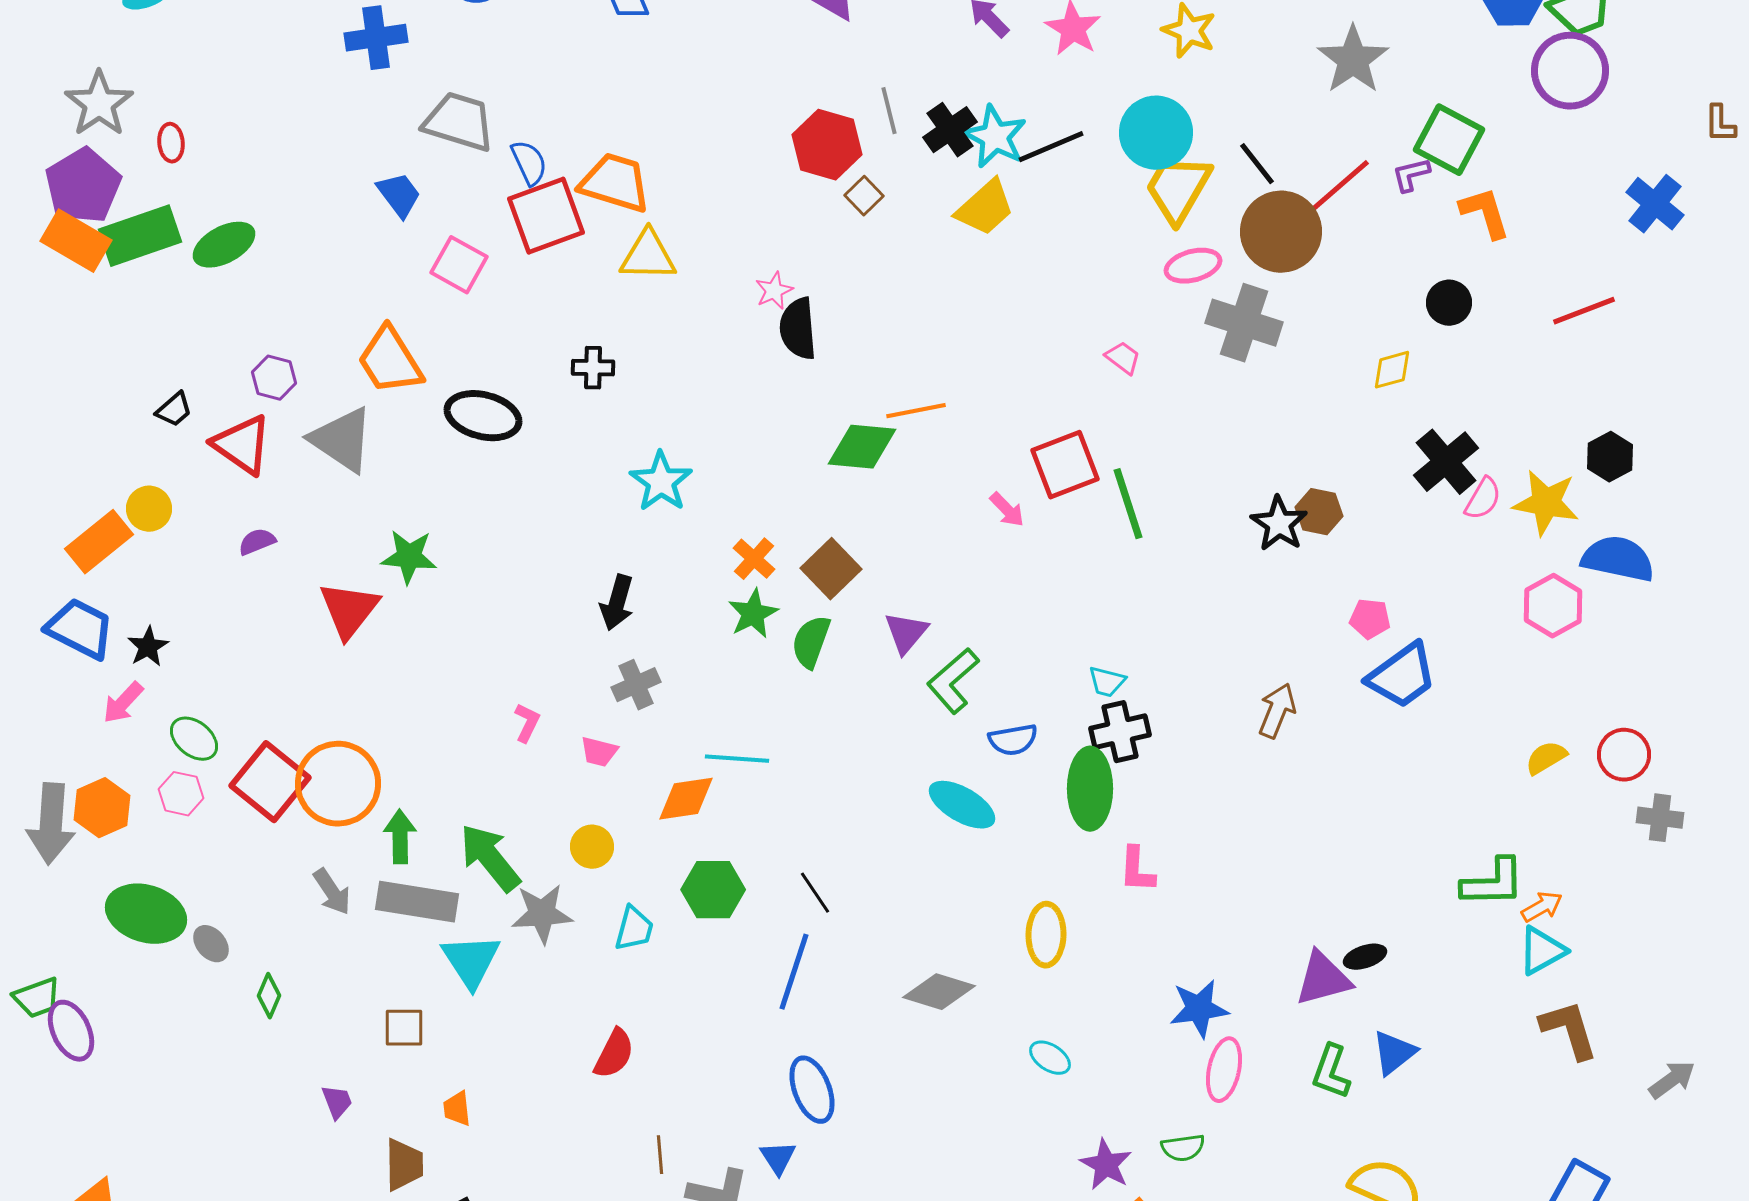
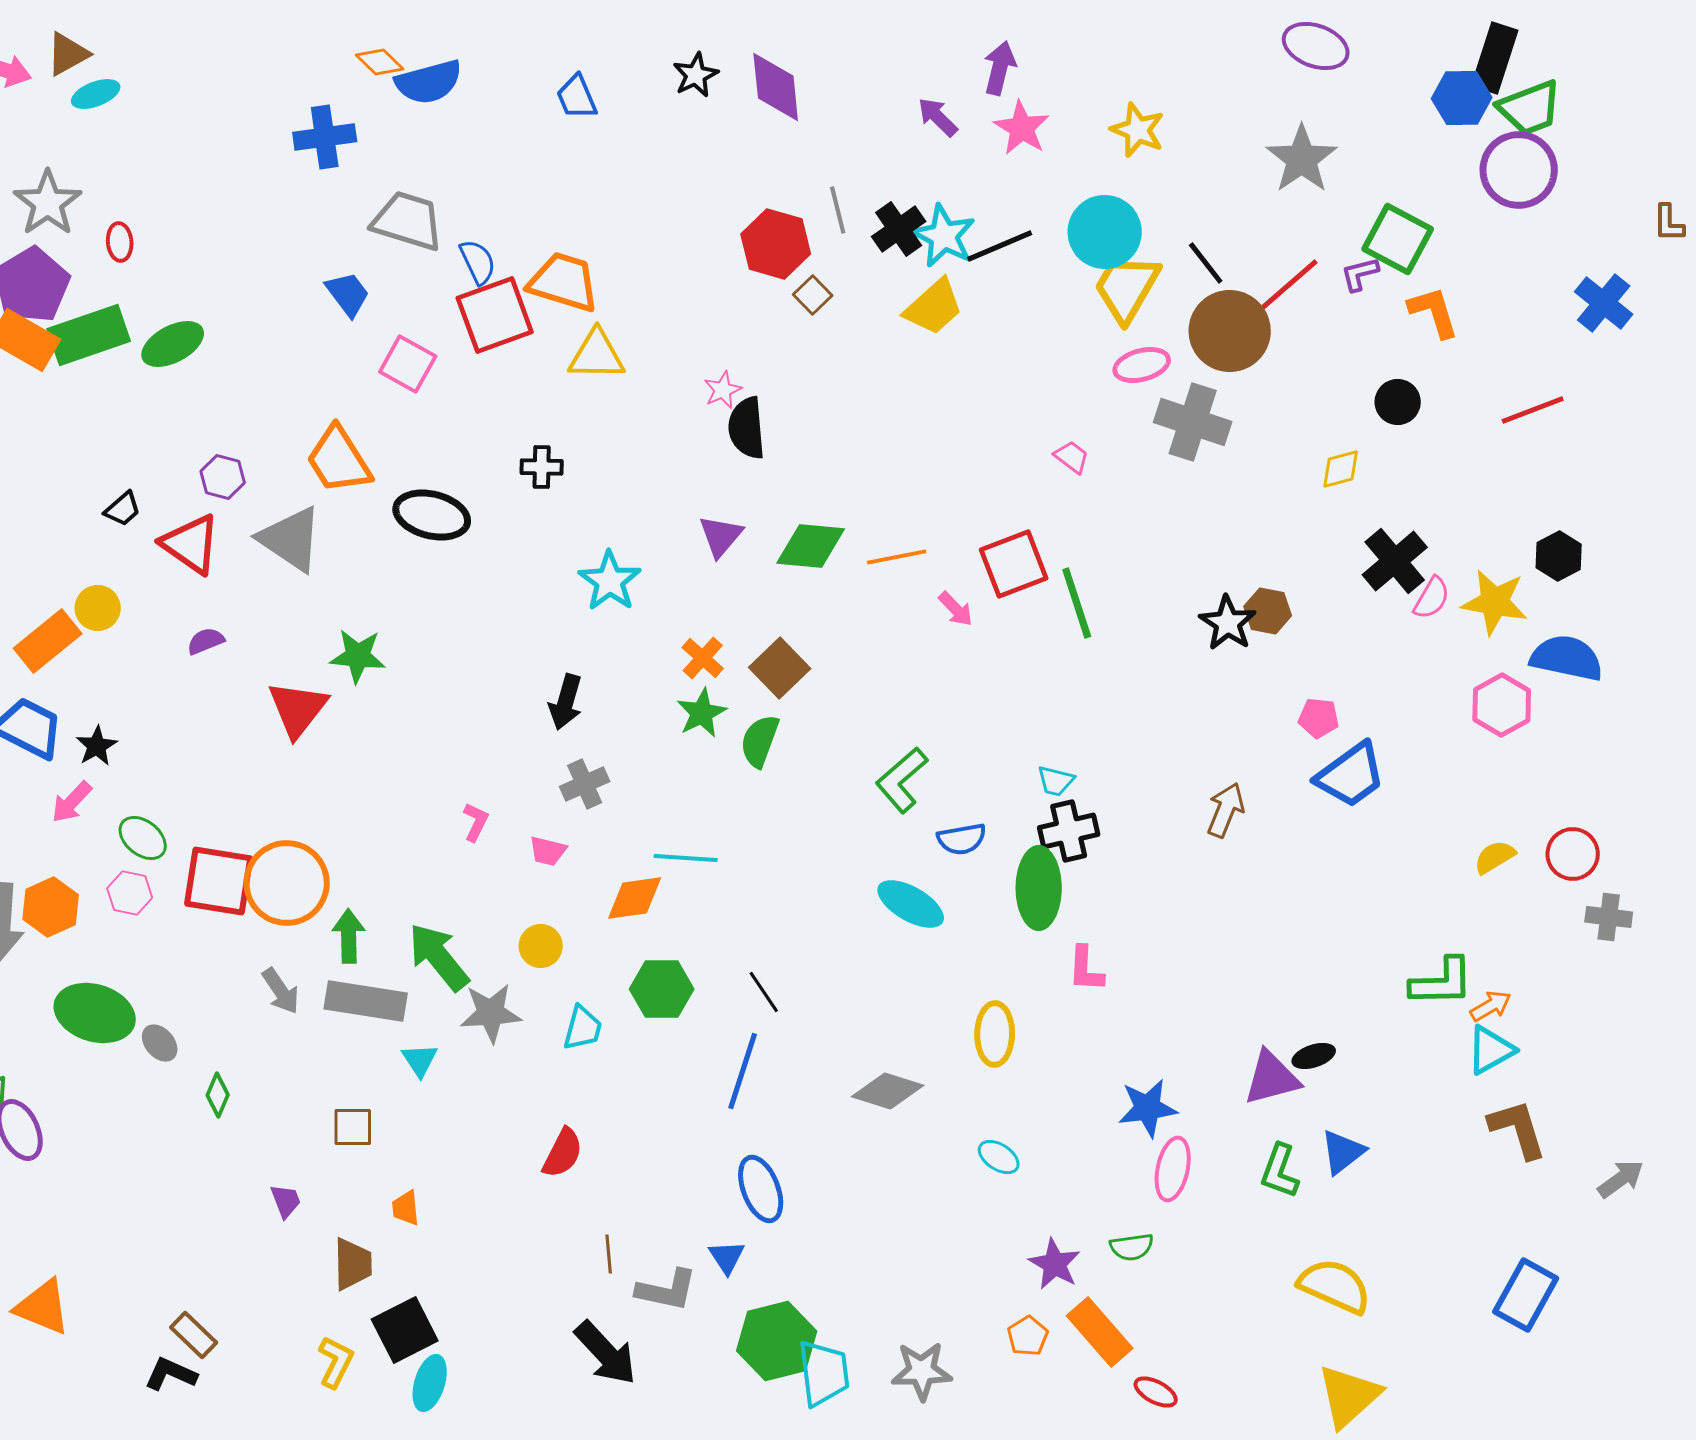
orange line: (916, 411) -> (897, 557), moved
purple triangle: (906, 633) -> (721, 536), moved
red square: (270, 782) -> (219, 881), turned -30
cyan triangle: (471, 961) -> (420, 1060), size x0.6

